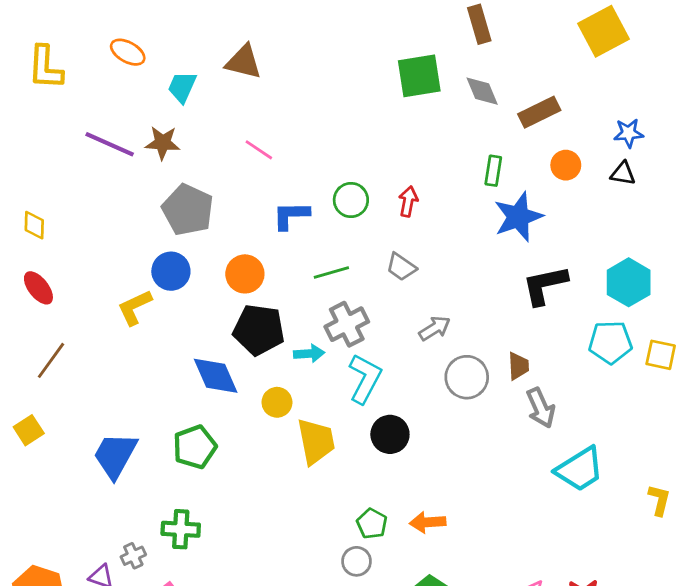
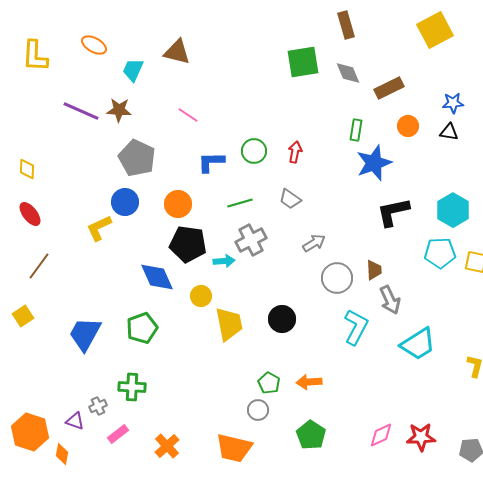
cyan L-shape: (365, 379) -> (356, 327), moved

